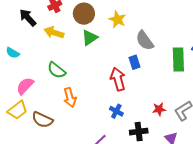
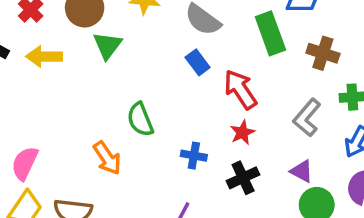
green semicircle: (57, 70) -> (140, 120), moved, turned 48
red arrow: (118, 79) -> (240, 89), moved
red star: (159, 109) -> (242, 133), moved

